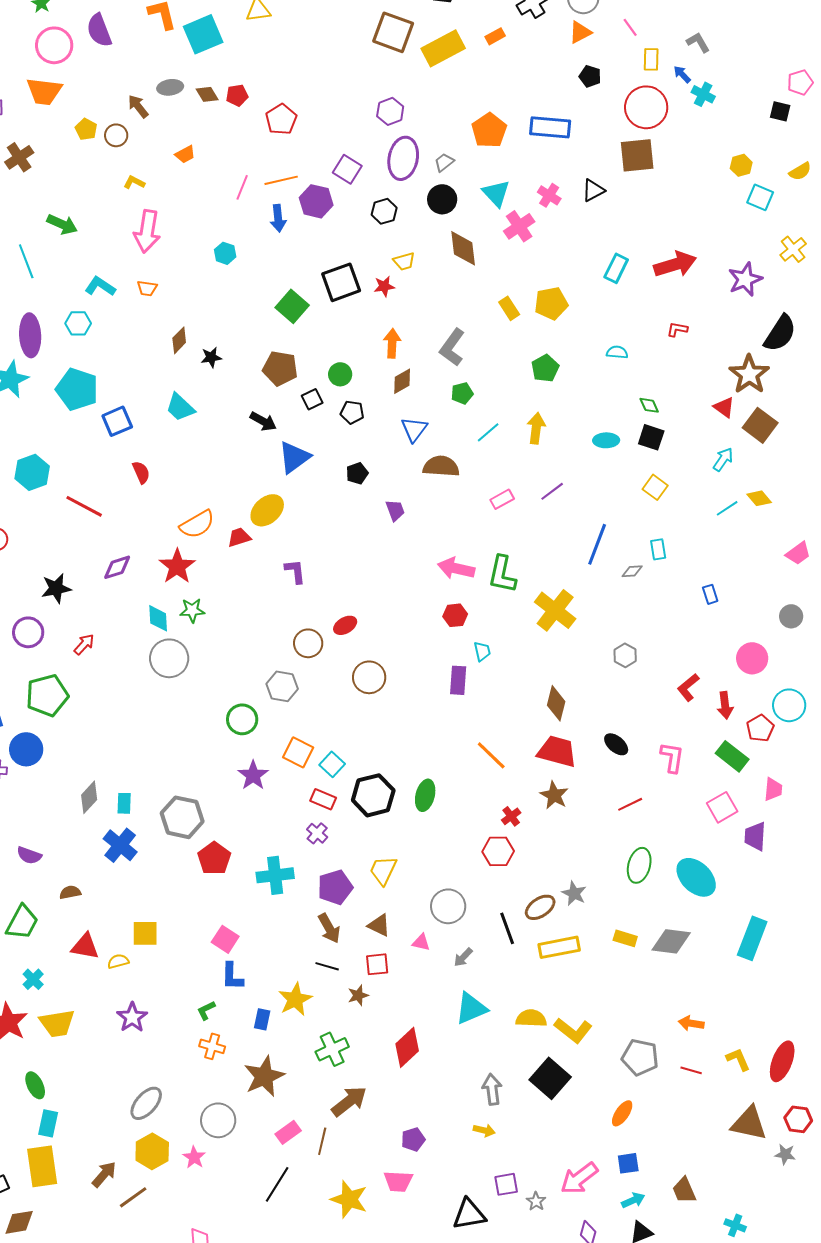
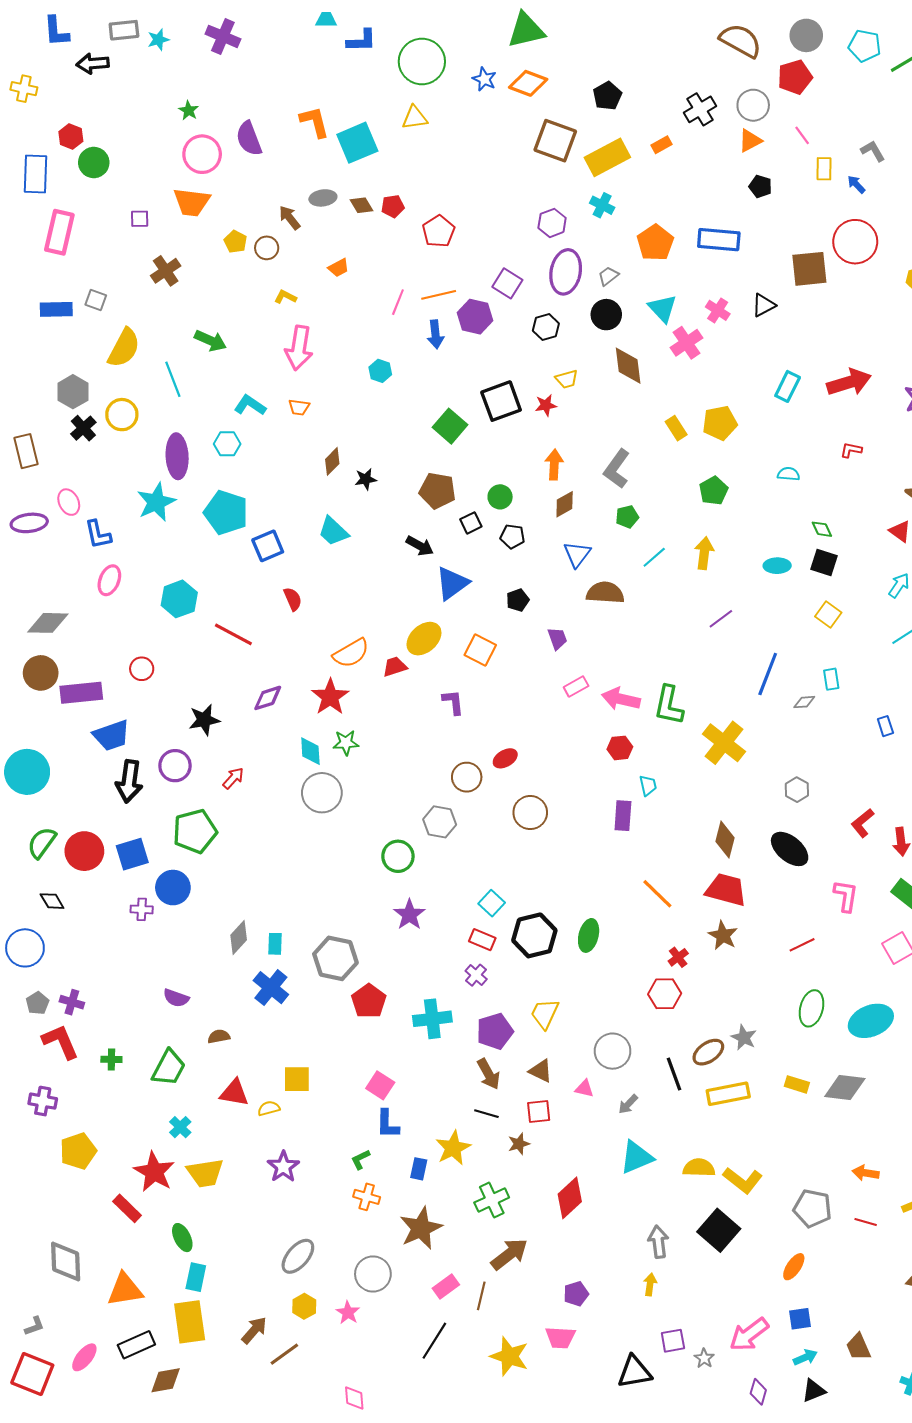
cyan cross: (703, 94) -> (602, 205), moved
red circle: (646, 107) -> (855, 242), moved
pink rectangle: (502, 499) -> (576, 686), moved
black ellipse: (616, 744) -> (790, 849), moved, size x1.5
orange square: (298, 752) -> (480, 650), moved
cyan ellipse: (696, 877) -> (871, 1021), turned -66
yellow arrow: (484, 1130) -> (650, 1284), turned -95
yellow hexagon: (152, 1151) -> (304, 1306), size x0.7

